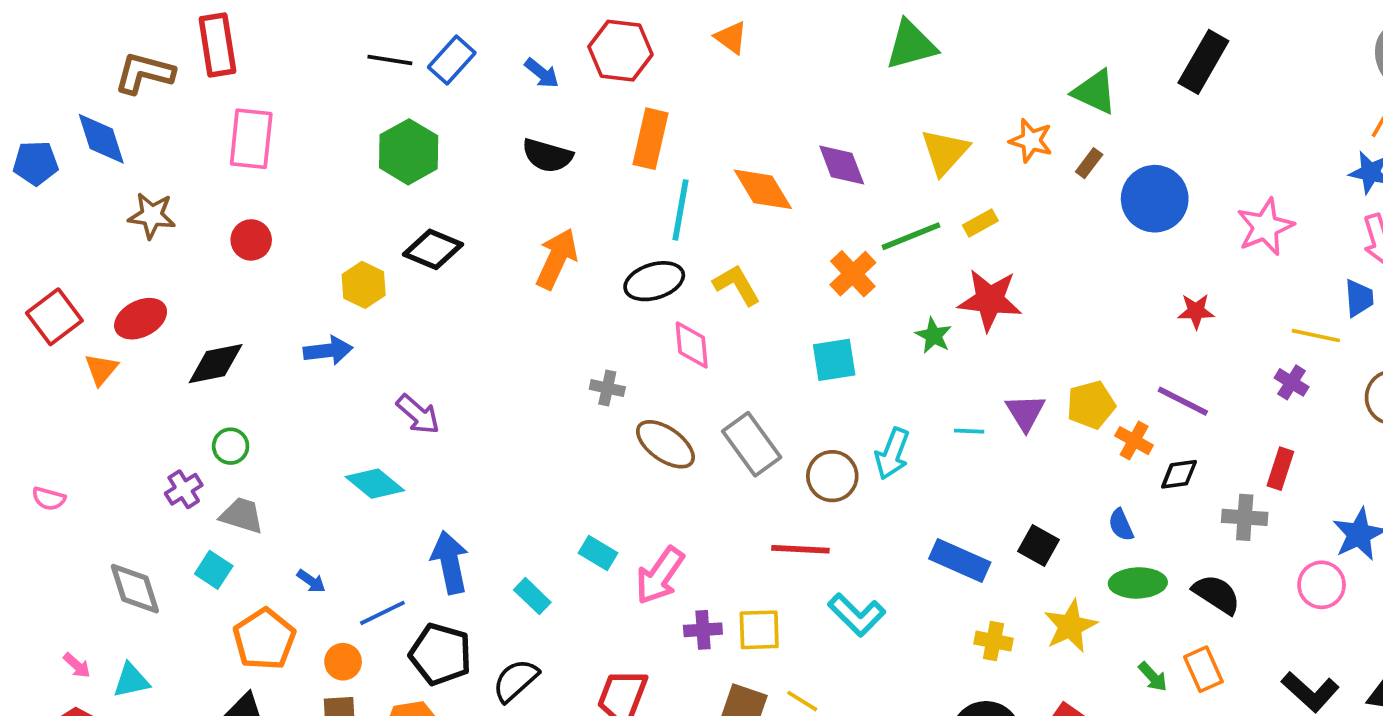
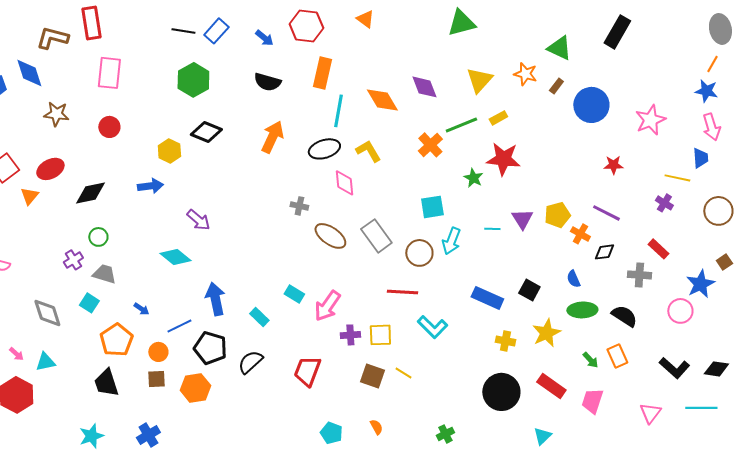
cyan square: (834, 360) -> (432, 207), moved
red rectangle: (1280, 469) -> (658, 249), turned -65

